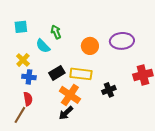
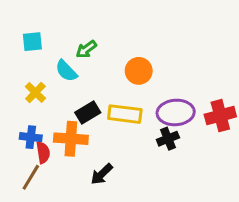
green arrow: (56, 32) -> (86, 49), turned -104
purple ellipse: (122, 41) -> (176, 112), moved
blue cross: (29, 77) -> (31, 137), moved
orange cross: (70, 95) -> (71, 139), moved, turned -30

